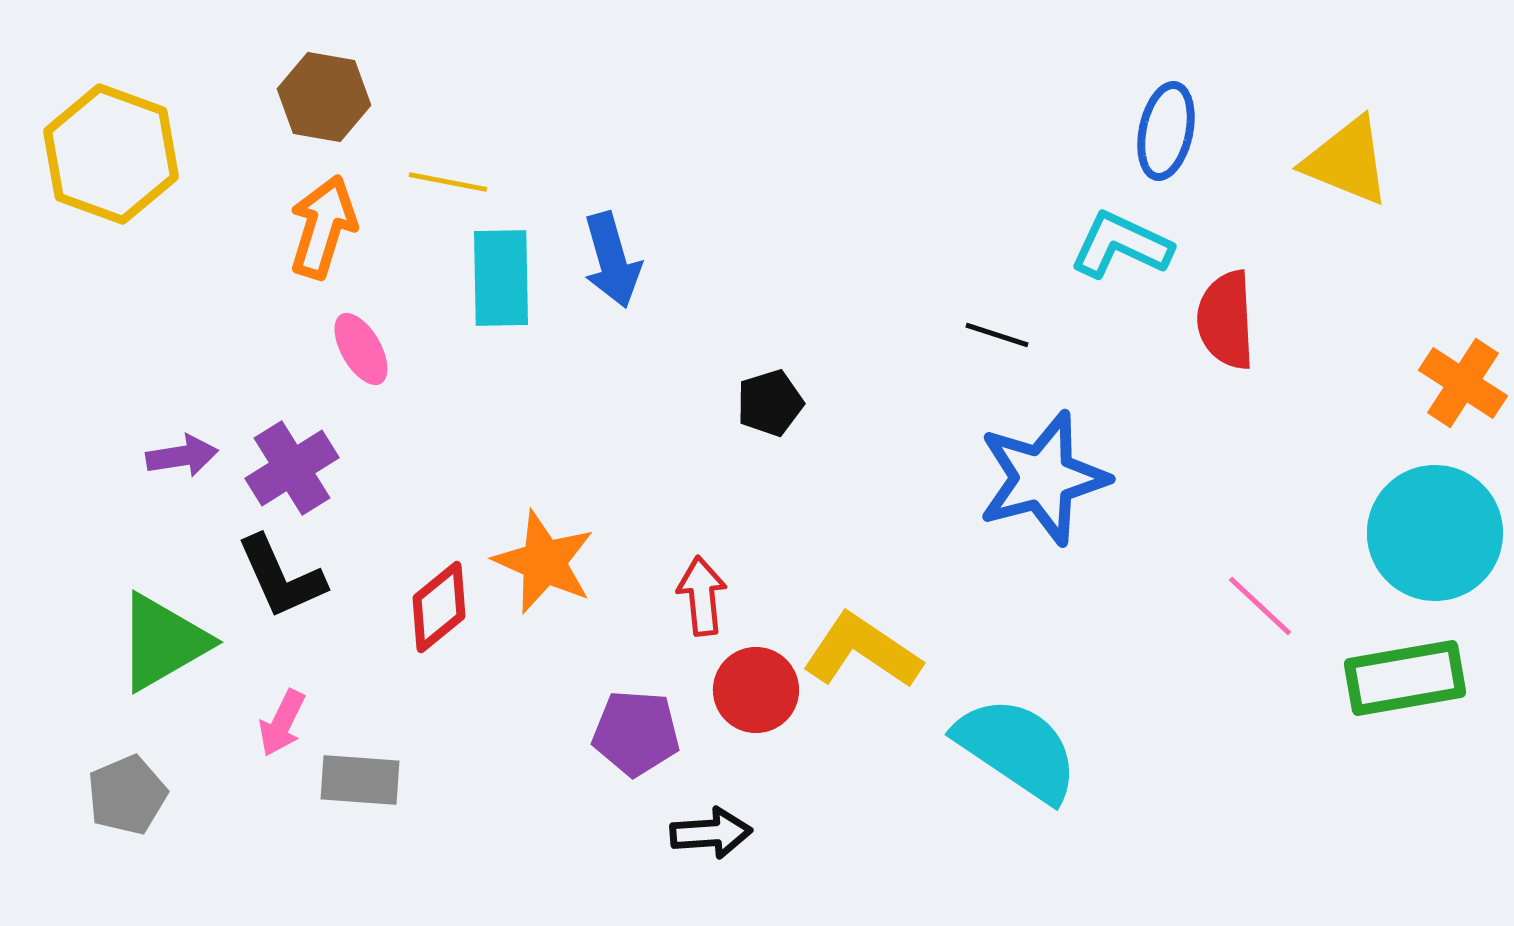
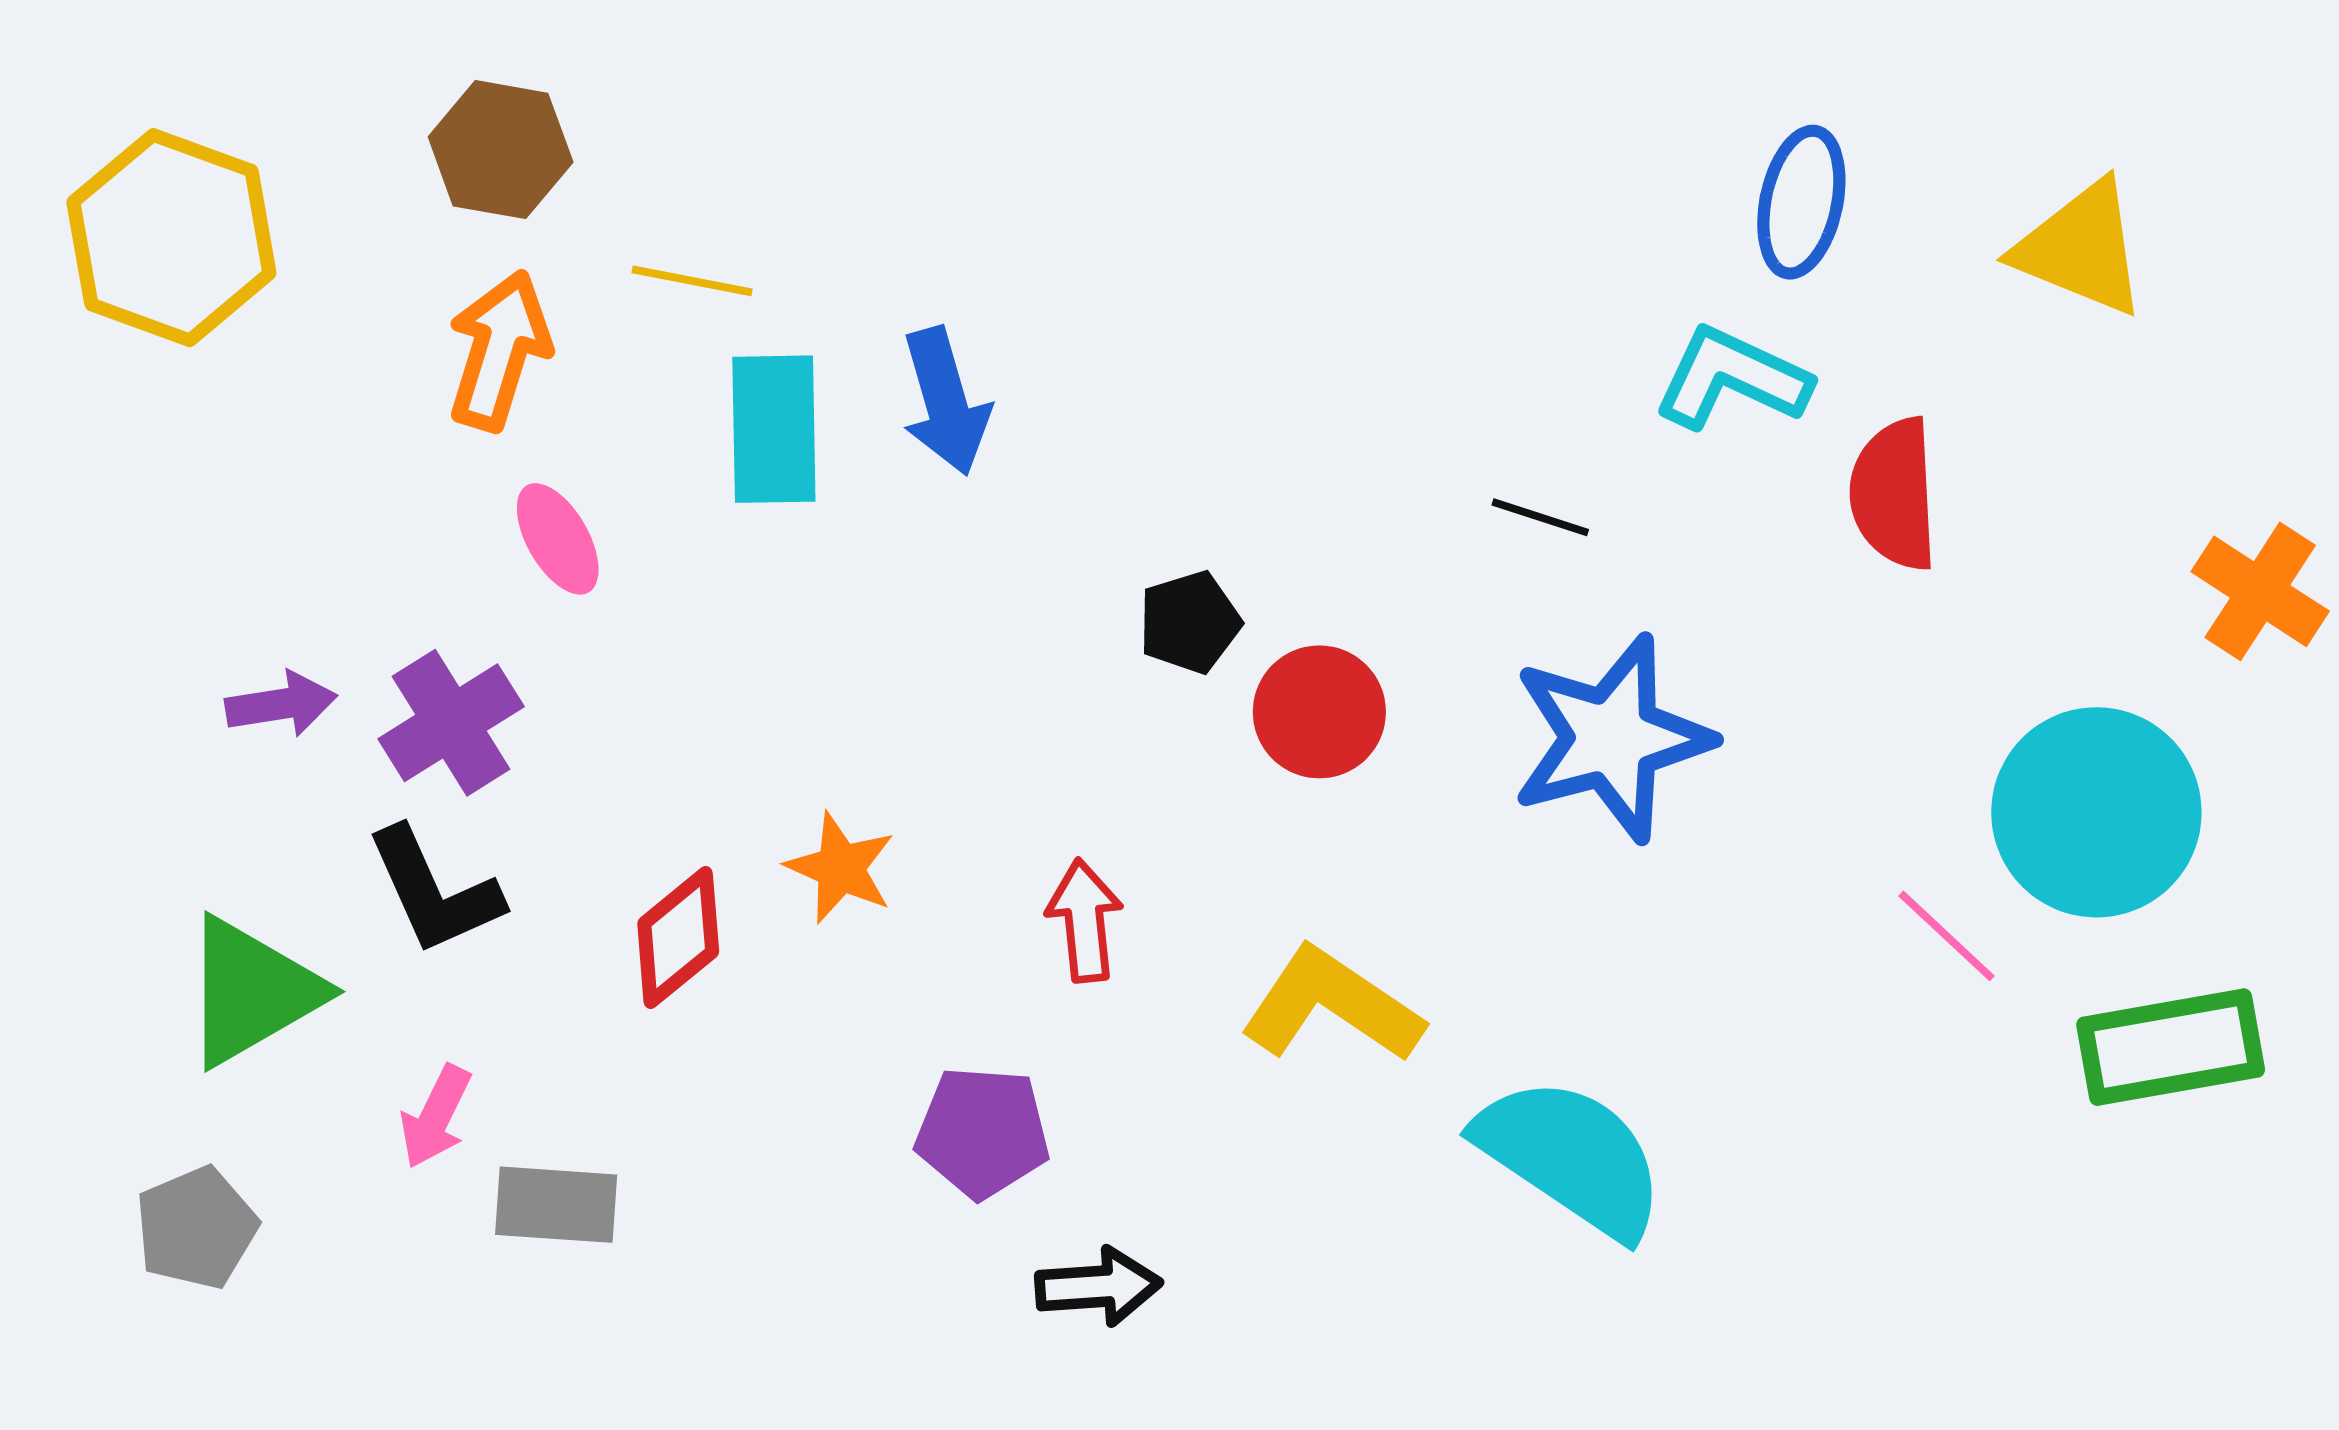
cyan circle: (1435, 533) -> (2096, 812), moved
orange star: (544, 562) -> (840, 868), size x0.7
red circle: (756, 690) -> (1319, 712), moved

